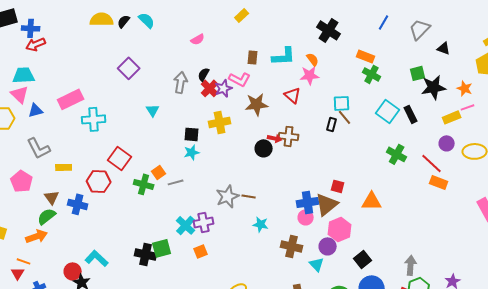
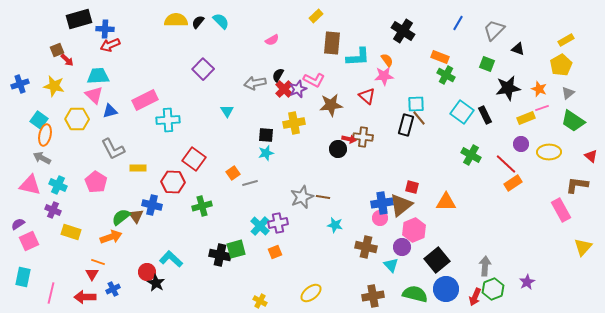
brown rectangle: (253, 57) -> (332, 43), moved, size x1.6
green square: (418, 73) -> (487, 64), moved, turned 35
gray arrow: (181, 82) -> (255, 83), turned -110
black rectangle: (332, 124) -> (406, 125), size x1.5
orange rectangle: (439, 182) -> (513, 183), turned -54
green cross: (144, 184) -> (202, 206), moved, turned -30
brown triangle: (52, 197) -> (136, 216), moved
black square: (363, 259) -> (437, 260), size x1.4

